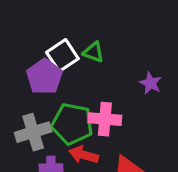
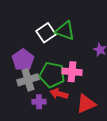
green triangle: (93, 52) -> (65, 31), size x1.5
purple pentagon: (45, 77) -> (23, 60), moved

